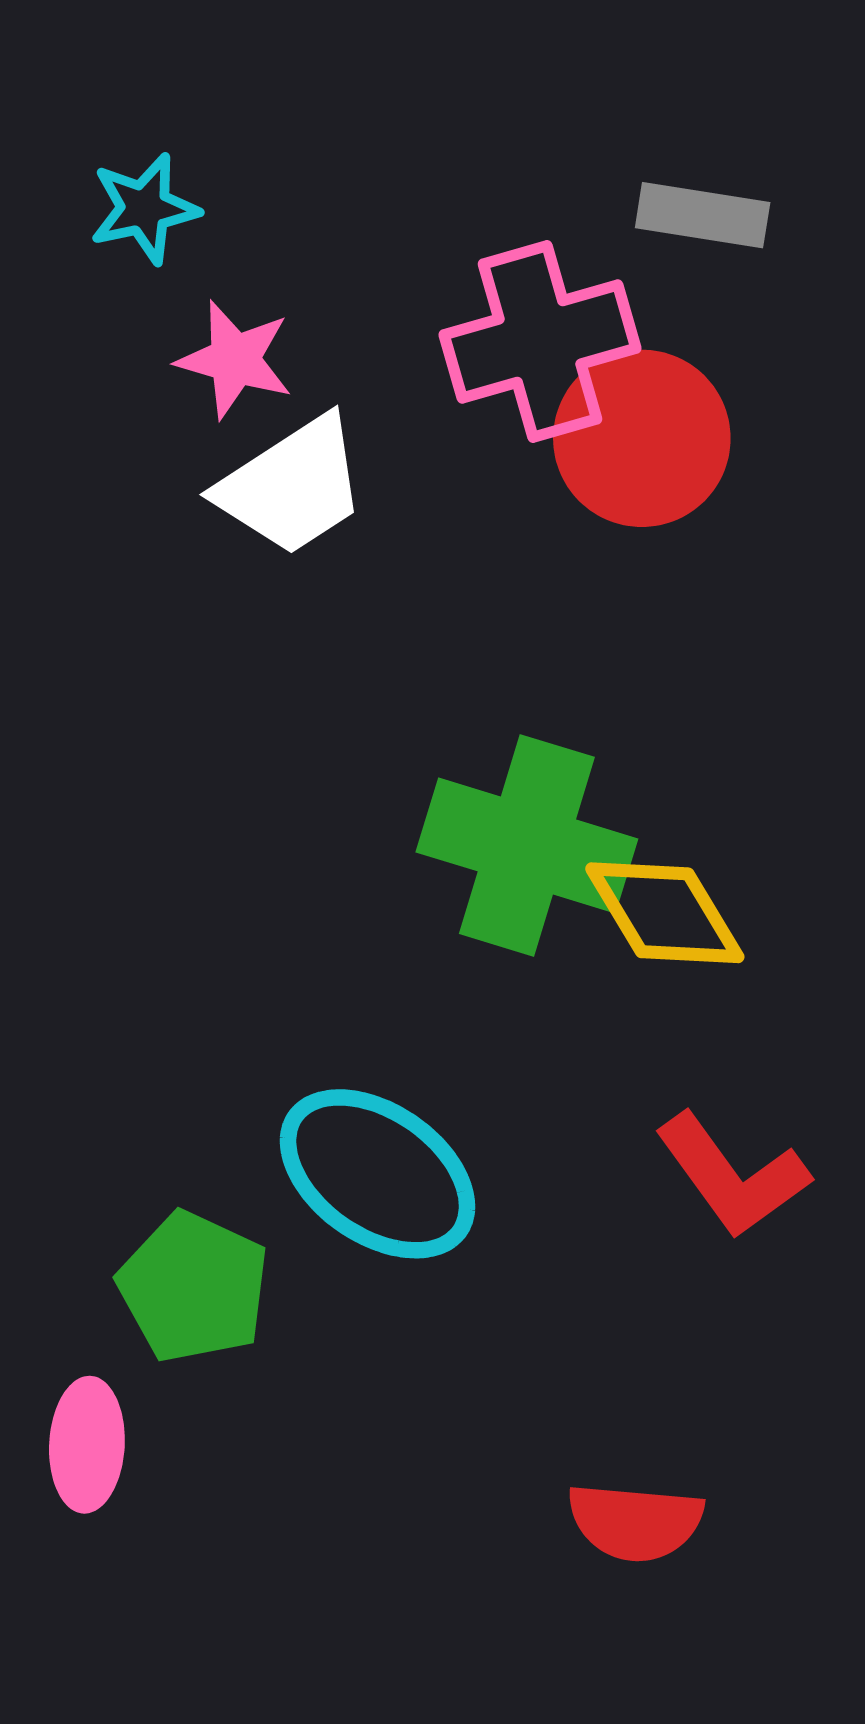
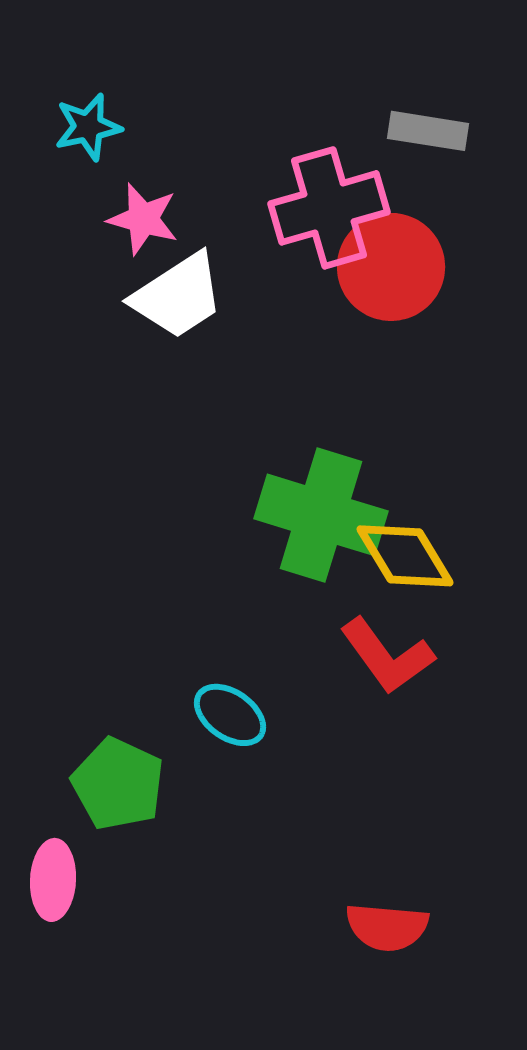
cyan ellipse: (378, 1174) -> (230, 715), size x0.6
red L-shape: (732, 1175) -> (387, 656), moved

